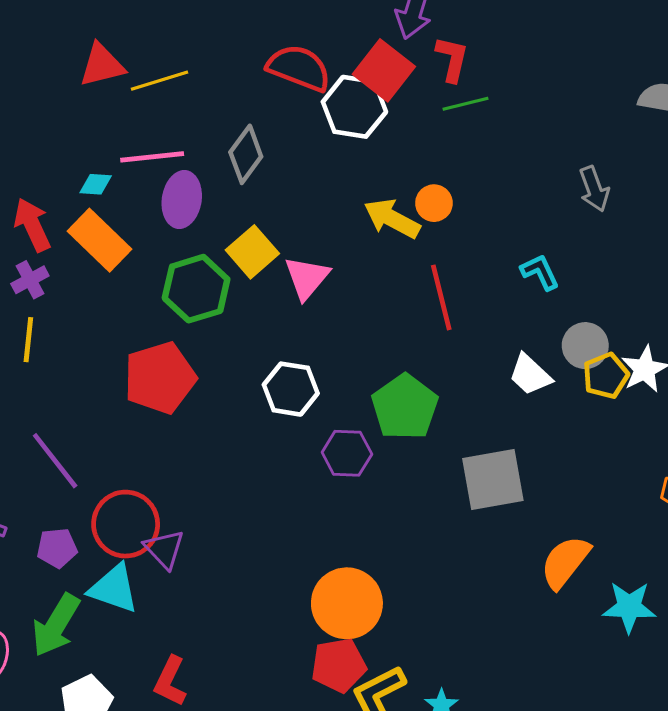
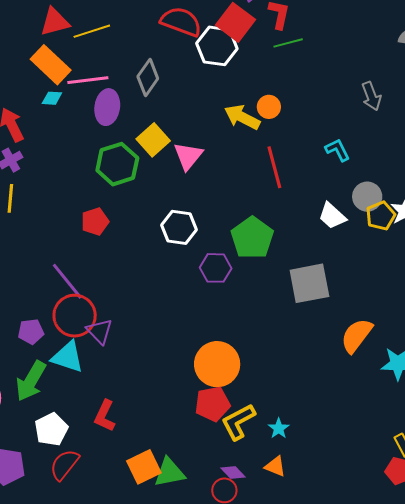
orange rectangle: (99, 240) -> (51, 65), moved
red pentagon: (160, 378) -> (95, 221), size x0.6
purple line: (55, 461) -> (67, 281), moved

